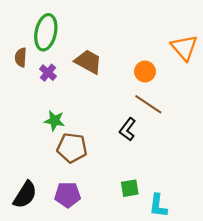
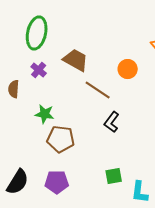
brown semicircle: (21, 57) -> (14, 89), moved
brown line: (148, 104) -> (98, 90), moved

